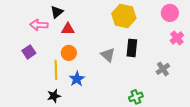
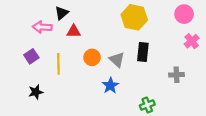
orange circle: (69, 53) -> (92, 57), moved
gray cross: (163, 69) -> (176, 75), turned 32
yellow line: (56, 70) -> (58, 64), moved
blue star: (77, 79) -> (110, 86), moved
black star: (54, 96) -> (36, 92), moved

